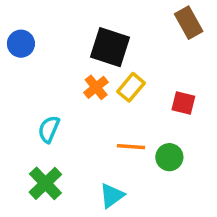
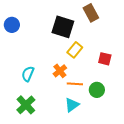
brown rectangle: (189, 23) -> (91, 13), moved
orange cross: (96, 87) -> (60, 71), moved
cyan triangle: (112, 196) -> (72, 105), moved

